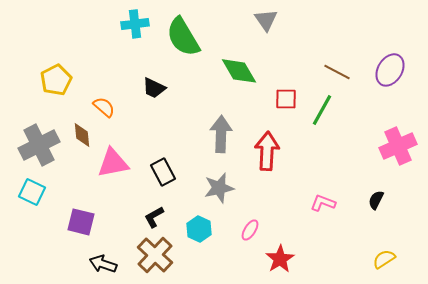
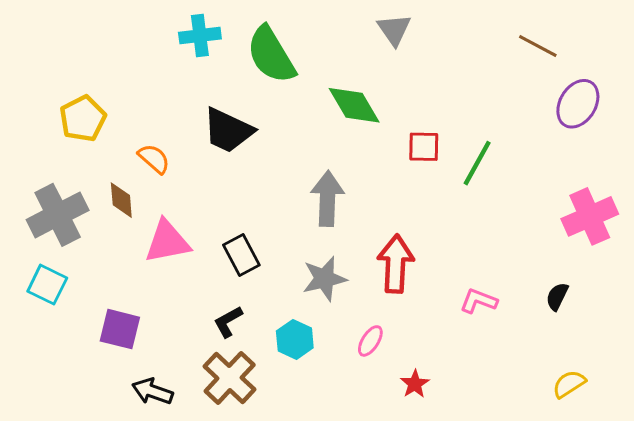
brown line: (337, 72) -> (538, 46), moved
black trapezoid: (154, 88) -> (228, 130), size x1.5
red arrow: (267, 151) -> (396, 264), moved
red star: (280, 259) -> (415, 384), size x0.7

